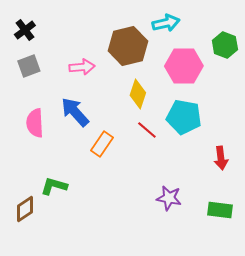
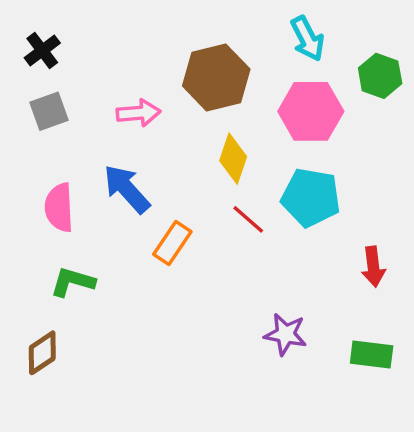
cyan arrow: (166, 23) -> (307, 39), moved, turned 76
green L-shape: (54, 186) -> (73, 282), moved

